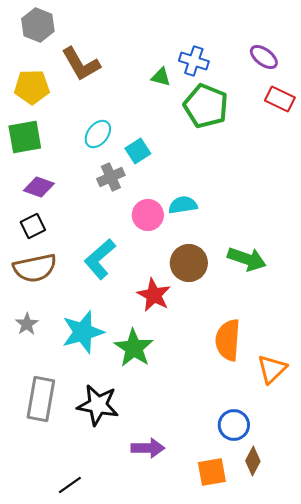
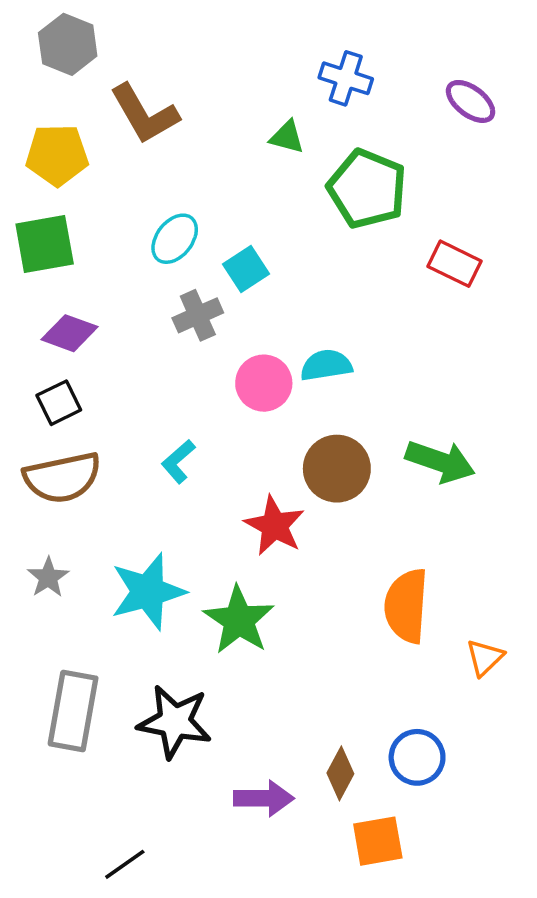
blue cross: (194, 61) -> (346, 78), moved
red rectangle: (280, 99) -> (454, 264), moved
cyan L-shape: (100, 259) -> (178, 461), size x0.6
orange triangle: (272, 369) -> (485, 658), size x0.7
brown diamond: (253, 461) -> (340, 773), moved

